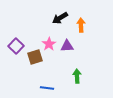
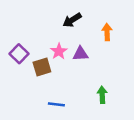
orange arrow: (81, 25) -> (107, 32), moved
green arrow: (77, 76) -> (102, 95), moved

